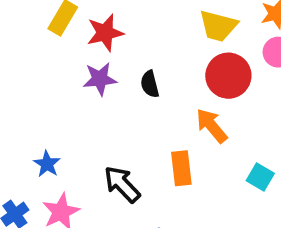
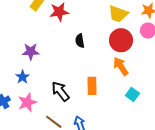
purple star: (100, 79) -> (31, 52), moved
orange arrow: (212, 126) -> (121, 66), moved

